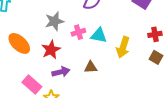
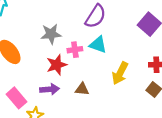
cyan triangle: (99, 35) -> (98, 45), moved
red star: (51, 50) -> (57, 65), moved

